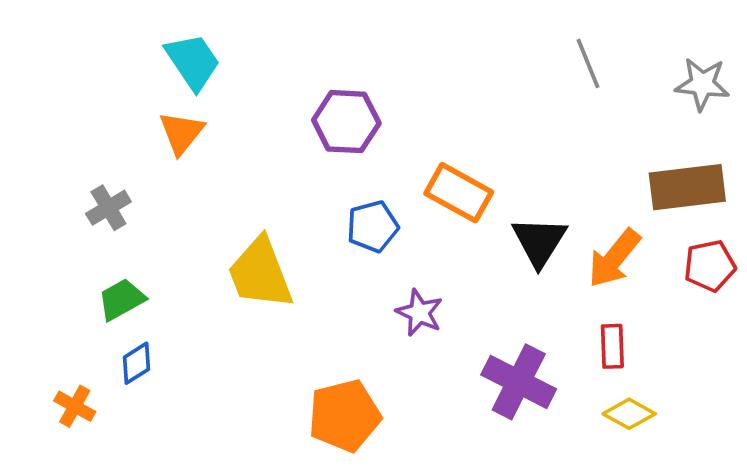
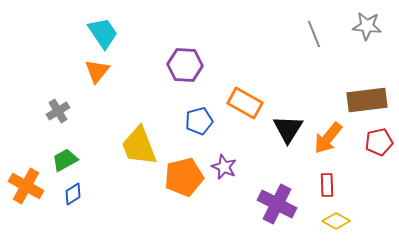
gray star: (702, 84) -> (367, 26), moved
orange cross: (75, 406) -> (26, 186), moved, size x1.6
orange pentagon: (344, 416) -> (184, 177), moved

